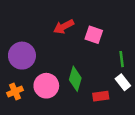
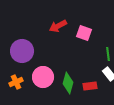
green diamond: (75, 79) -> (68, 83), moved

